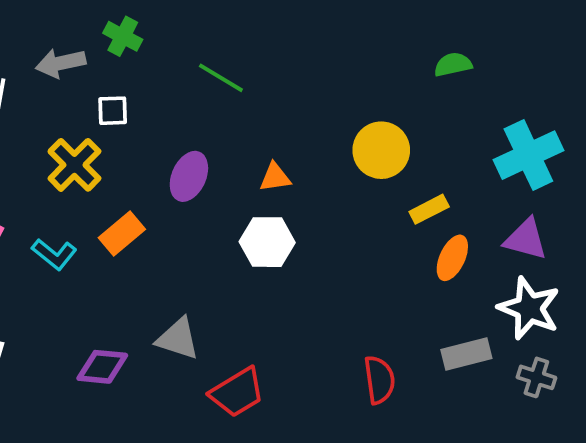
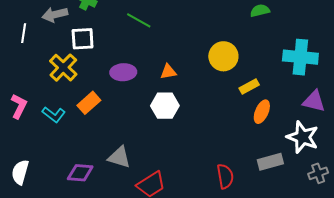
white square: (113, 111) -> (83, 39), size x1.4
cyan cross: (528, 155) -> (300, 57), turned 32
purple ellipse: (189, 176) -> (123, 72), turned 65
purple triangle: (526, 239) -> (314, 101), moved
gray cross: (536, 377) -> (318, 173), moved, turned -36

